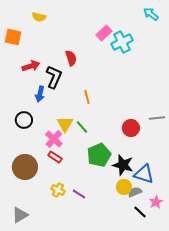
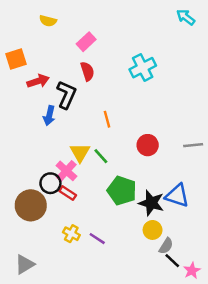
pink rectangle: (104, 33) -> (86, 42), moved
orange square: (13, 37) -> (16, 59), moved, turned -30
cyan cross: (122, 42) -> (143, 68), moved
black circle: (24, 120) -> (50, 183), moved
red circle: (131, 128) -> (148, 145), moved
green pentagon: (99, 155) -> (122, 191), turned -30
blue triangle: (144, 174) -> (177, 196), moved
gray semicircle: (135, 192) -> (166, 246), moved, turned 144
pink star: (156, 202) -> (192, 271), moved

